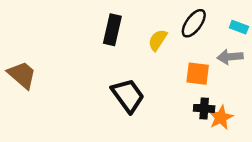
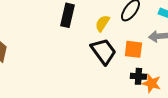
black trapezoid: (128, 96) -> (103, 51), moved
orange star: (221, 118) -> (151, 83), turned -30

